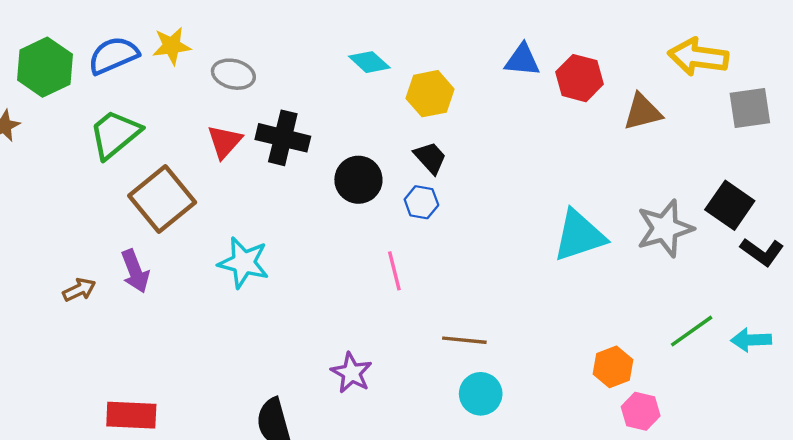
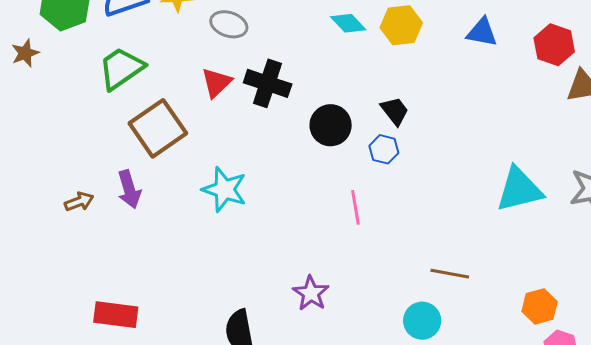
red hexagon: (580, 78) -> (554, 45), moved
yellow hexagon: (430, 94) -> (401, 25), moved
brown line: (464, 340) -> (450, 274), moved

